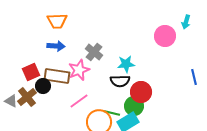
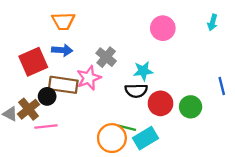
pink circle: (165, 36) -> (163, 28), moved
red square: (31, 72) -> (33, 62), moved, size x1.4
pink line: (79, 101) -> (46, 126), moved, turned 30
green circle: (134, 106) -> (191, 107), moved

